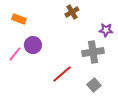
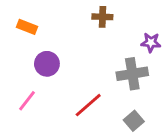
brown cross: (72, 12) -> (102, 17), turned 32
pink line: (15, 54) -> (27, 101), moved

